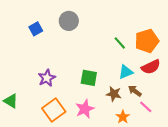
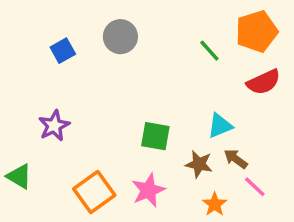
orange pentagon: (147, 41) -> (257, 31), moved
green line: (120, 43) -> (209, 51), moved
red semicircle: (151, 67) -> (264, 82), moved
purple star: (47, 78) -> (54, 126), moved

